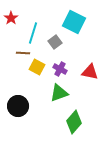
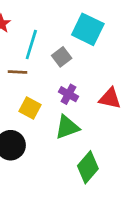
yellow square: (37, 67) -> (30, 108), moved

